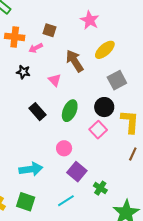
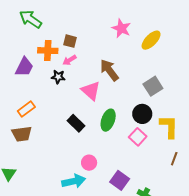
brown square: (49, 30) -> (70, 41), moved
yellow ellipse: (105, 50) -> (151, 40), moved
black star: (23, 72) -> (58, 77), moved
pink triangle: (55, 80) -> (91, 91), size x1.5
pink circle: (64, 148) -> (89, 163), moved

